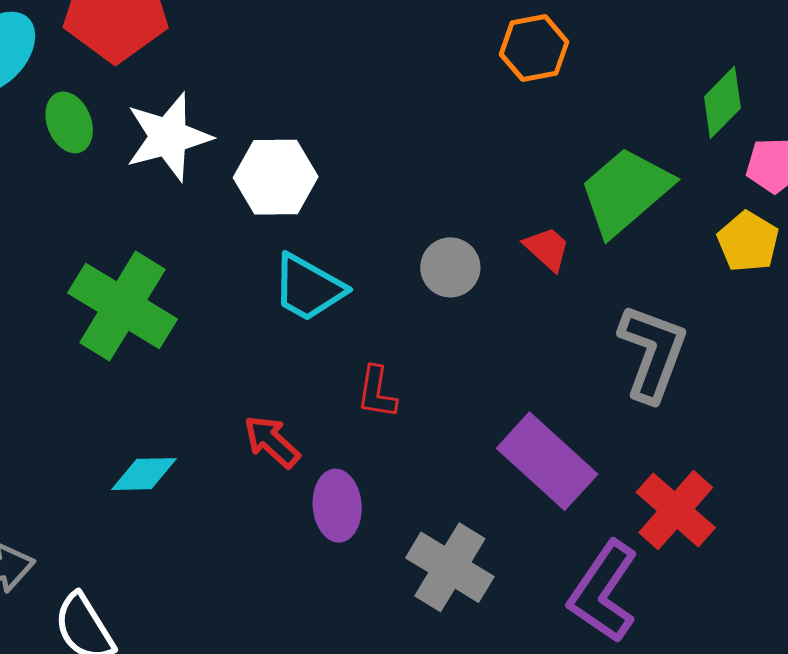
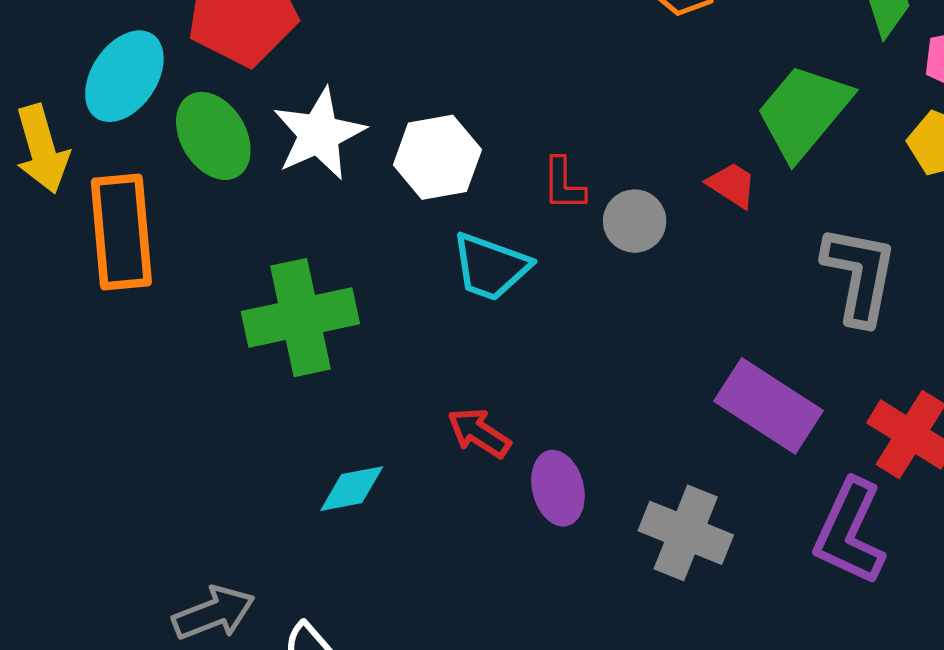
green ellipse: (69, 122) -> (213, 136), size x1.4
green cross: (123, 306) -> (300, 318), turned -34
red L-shape: (377, 392) -> (564, 184), moved

